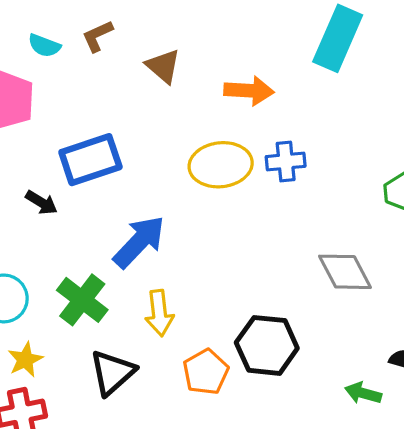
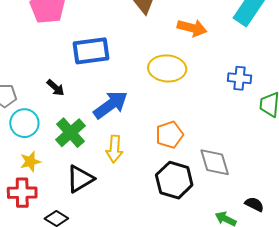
blue cross: (286, 161) -> (239, 78), moved
black arrow: (41, 202) -> (56, 88), moved
gray diamond: (345, 272) -> (215, 162), moved
orange pentagon: (206, 372) -> (169, 135), moved

